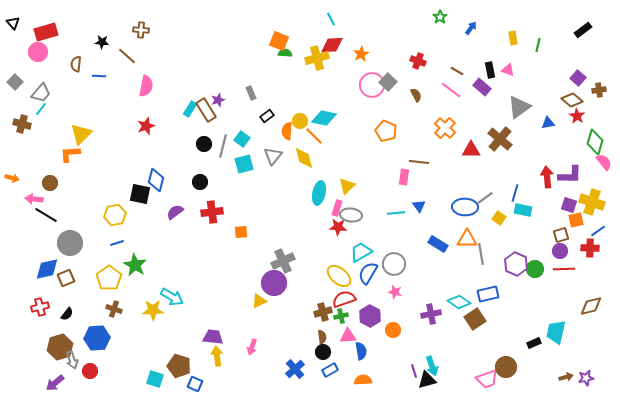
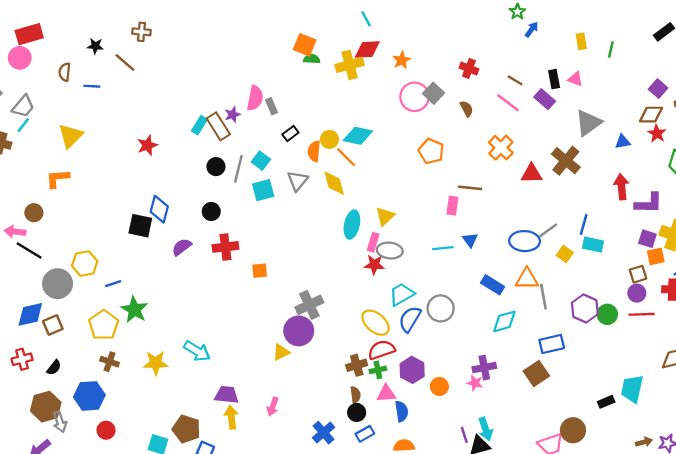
green star: (440, 17) -> (517, 12), moved
pink semicircle: (146, 86) -> (255, 98), moved
brown diamond: (572, 100) -> (651, 115), turned -40
yellow triangle: (81, 134) -> (71, 136), moved
red arrow: (547, 177) -> (621, 187), moved
yellow hexagon: (115, 215) -> (85, 264), moved
pink star: (395, 292) -> (475, 383), moved
cyan arrow: (172, 297) -> (197, 351), moved
cyan diamond: (459, 302) -> (504, 321), moved, turned -50
red circle: (90, 371) -> (106, 430), moved

